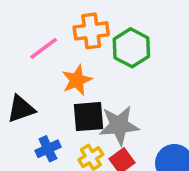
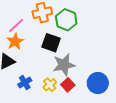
orange star: (77, 80) -> (15, 41), moved
black square: (88, 117) -> (51, 43), moved, turned 30

